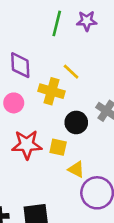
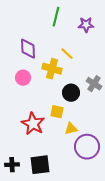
purple star: (87, 21) -> (86, 25), moved
red star: (27, 145) -> (33, 124), moved, turned 30
yellow triangle: (76, 169) -> (71, 129), turned -40

